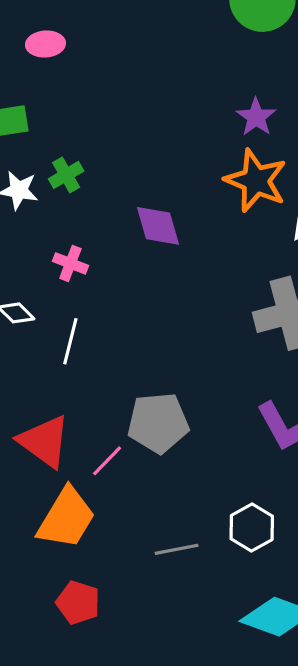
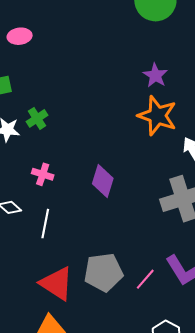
purple diamond: (158, 226) -> (103, 181), moved, turned 36
red triangle: (44, 441) -> (57, 283), moved
pink line: (107, 461) -> (145, 279), moved

